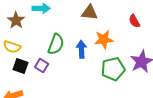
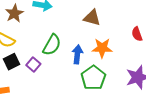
black square: (21, 66) -> (11, 62), turned 35
green pentagon: (113, 69) -> (93, 78), moved, turned -30

